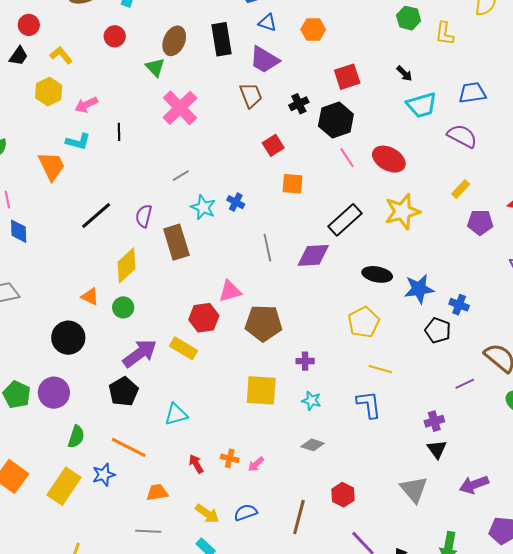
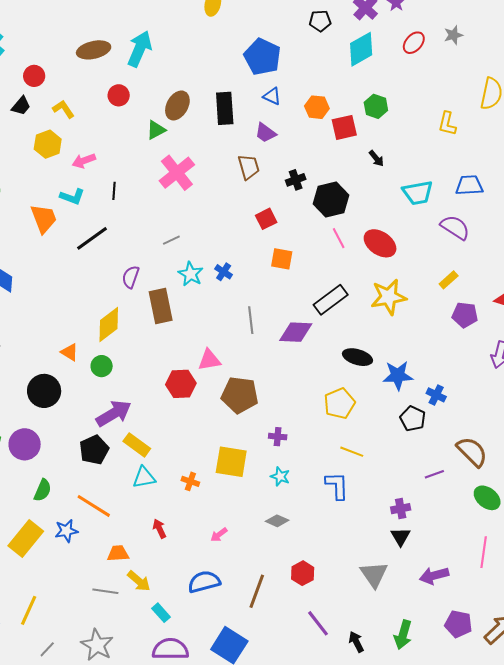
green hexagon: (409, 18) -> (376, 106), moved
purple trapezoid: (264, 60) -> (265, 133), size x0.7
green triangle: (155, 67) -> (156, 130), turned 40
black arrow: (404, 73) -> (376, 158), moved
red square: (347, 77) -> (344, 127), moved
black line: (96, 216) -> (92, 238), moved
yellow rectangle: (183, 348) -> (137, 445), moved
orange cross: (230, 458) -> (190, 481), moved
blue semicircle: (246, 513) -> (204, 582), size x1.4
yellow arrow: (207, 514) -> (139, 581), moved

